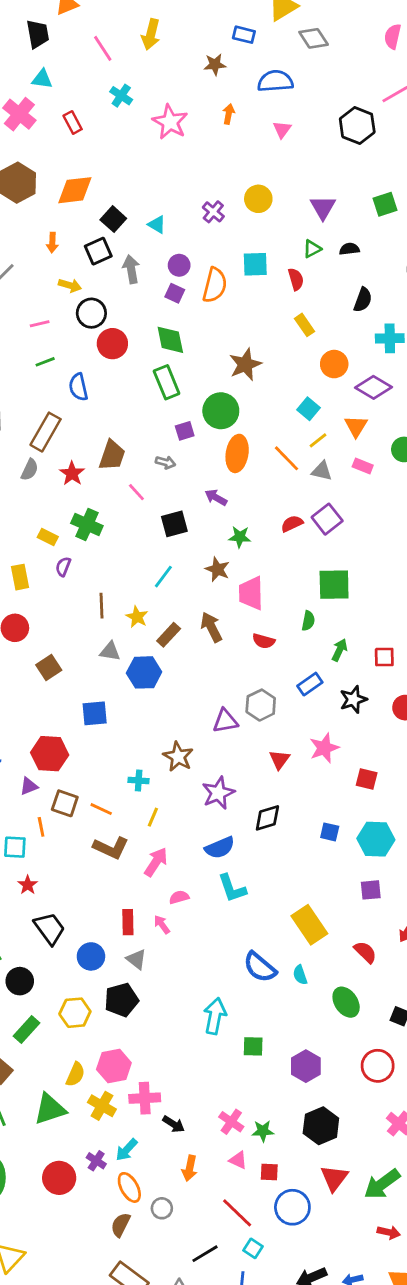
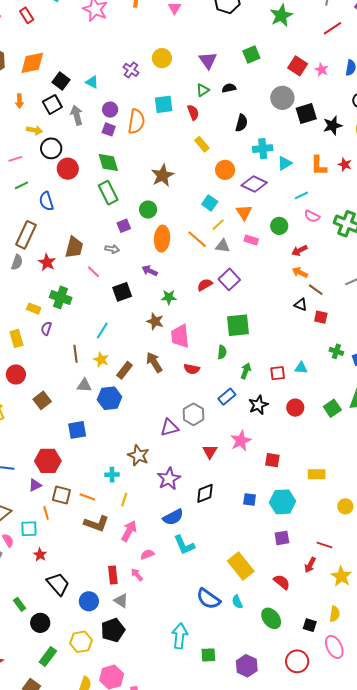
green circle: (221, 411) -> (148, 210), size x0.7
cyan line: (163, 577) -> (102, 331), moved

